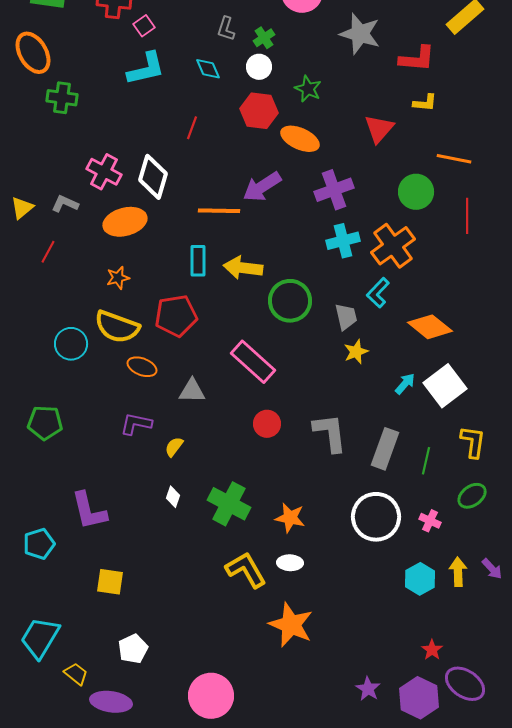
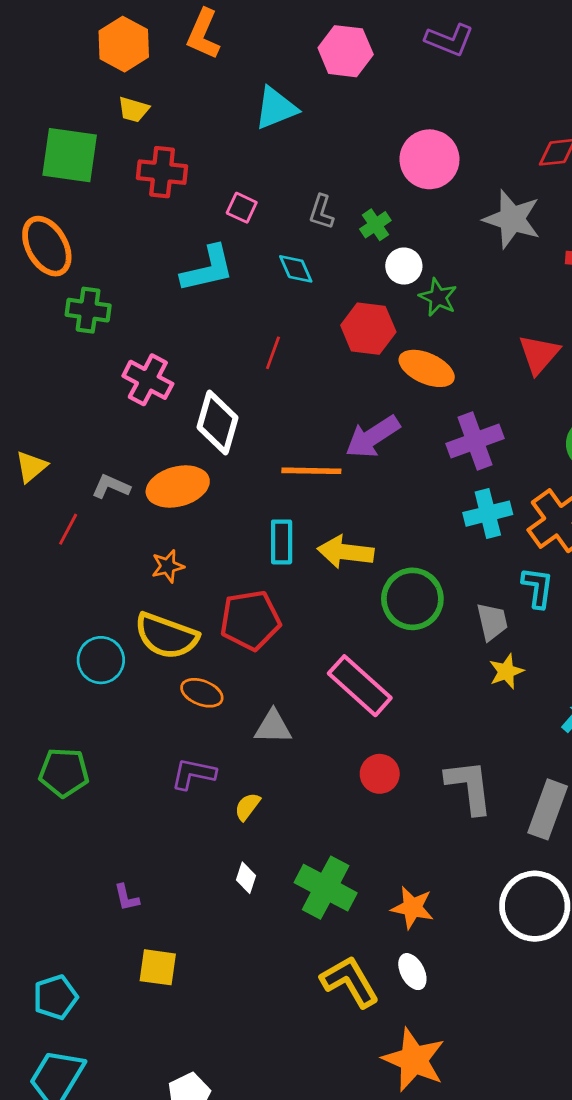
pink square: (144, 26) -> (242, 208), moved, turned -30
white circle: (259, 67) -> (404, 266), moved
pink cross: (104, 172) -> (148, 380), moved
gray L-shape: (65, 204) -> (111, 486), moved
cyan L-shape: (378, 293) -> (538, 587), turned 144
purple L-shape: (89, 511) -> (126, 898), size x0.5
cyan pentagon: (39, 544) -> (55, 997), moved
white ellipse: (290, 563) -> (412, 972), turned 60
yellow square: (110, 582) -> (158, 967), moved

